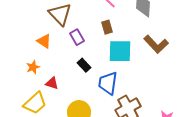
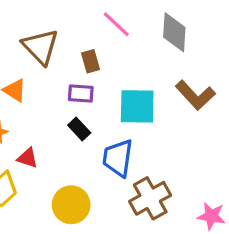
brown rectangle: (107, 27) -> (90, 61), moved
purple rectangle: (77, 37) -> (81, 94), moved, turned -56

